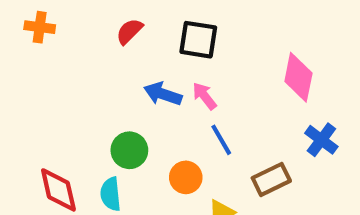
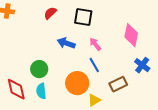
pink arrow: (205, 96) -> (95, 44), moved
green circle: (129, 150) -> (39, 69), moved
orange circle: (186, 177) -> (77, 83), size x1.5

